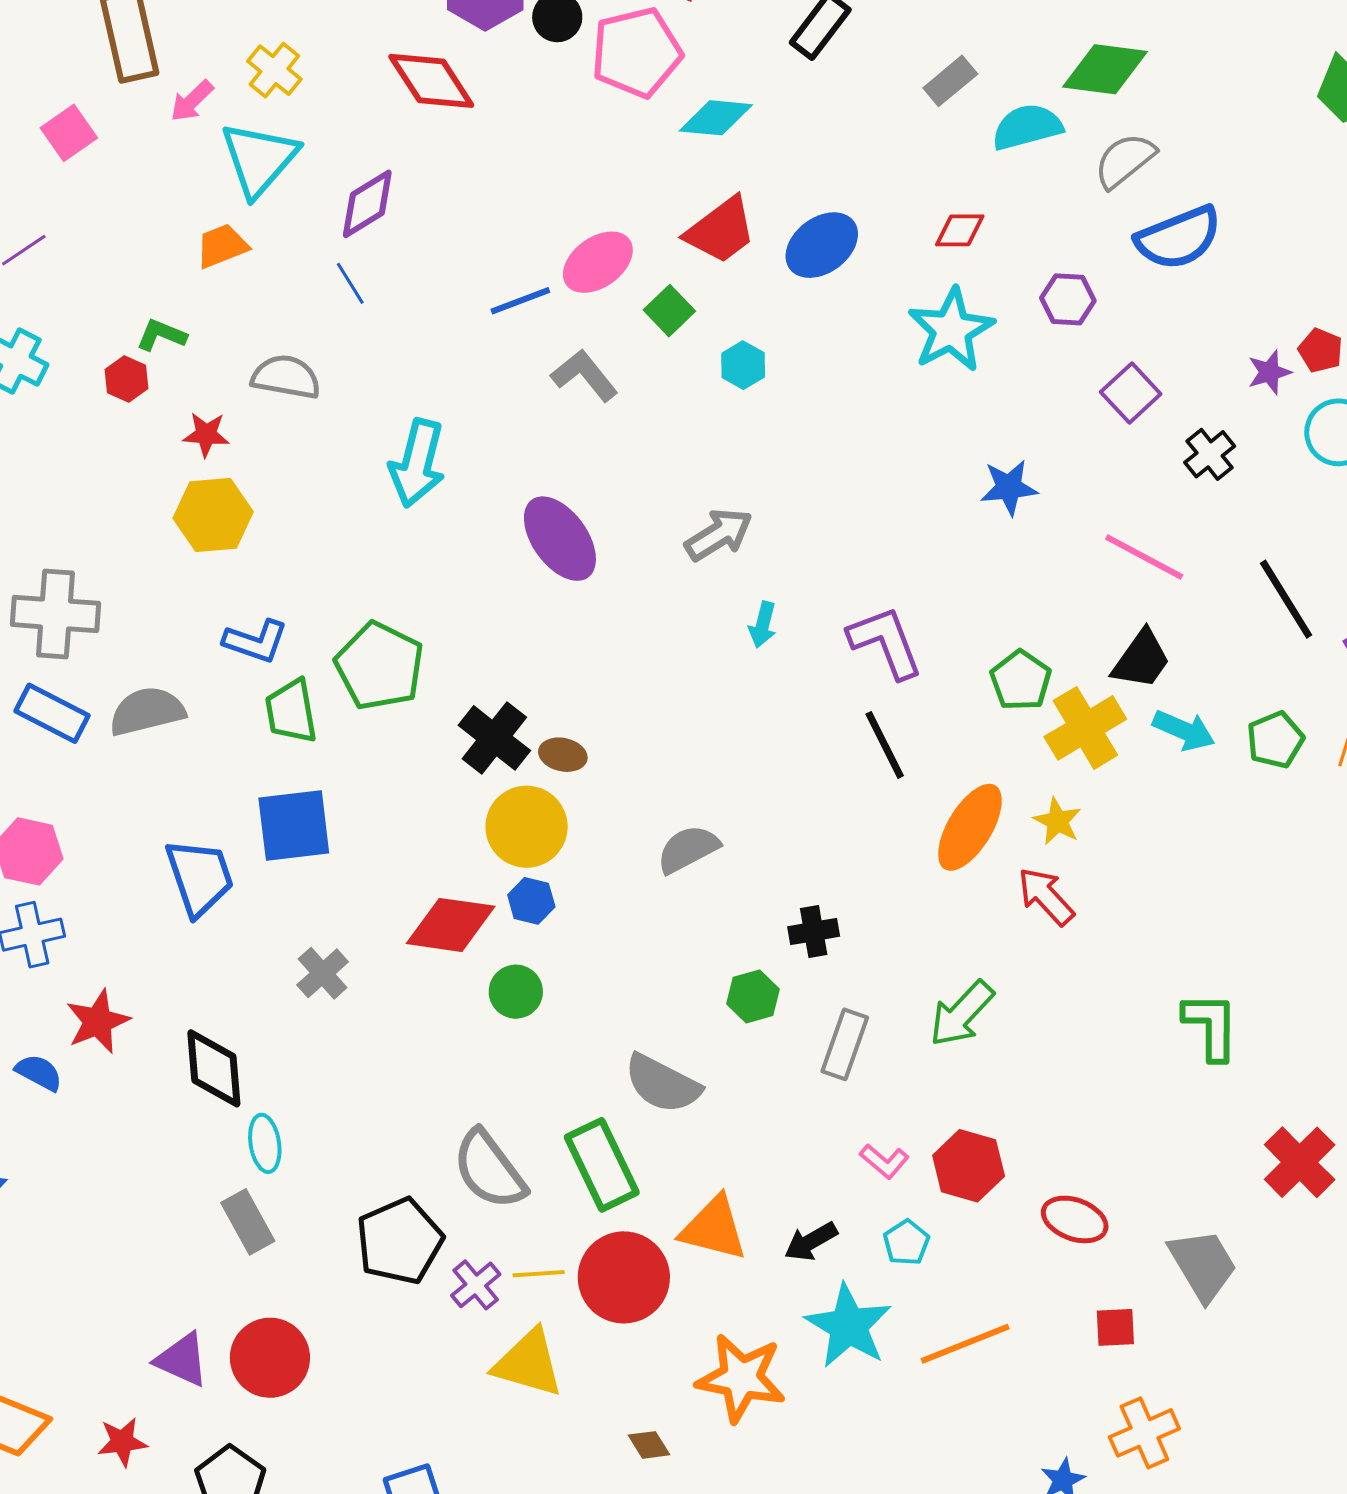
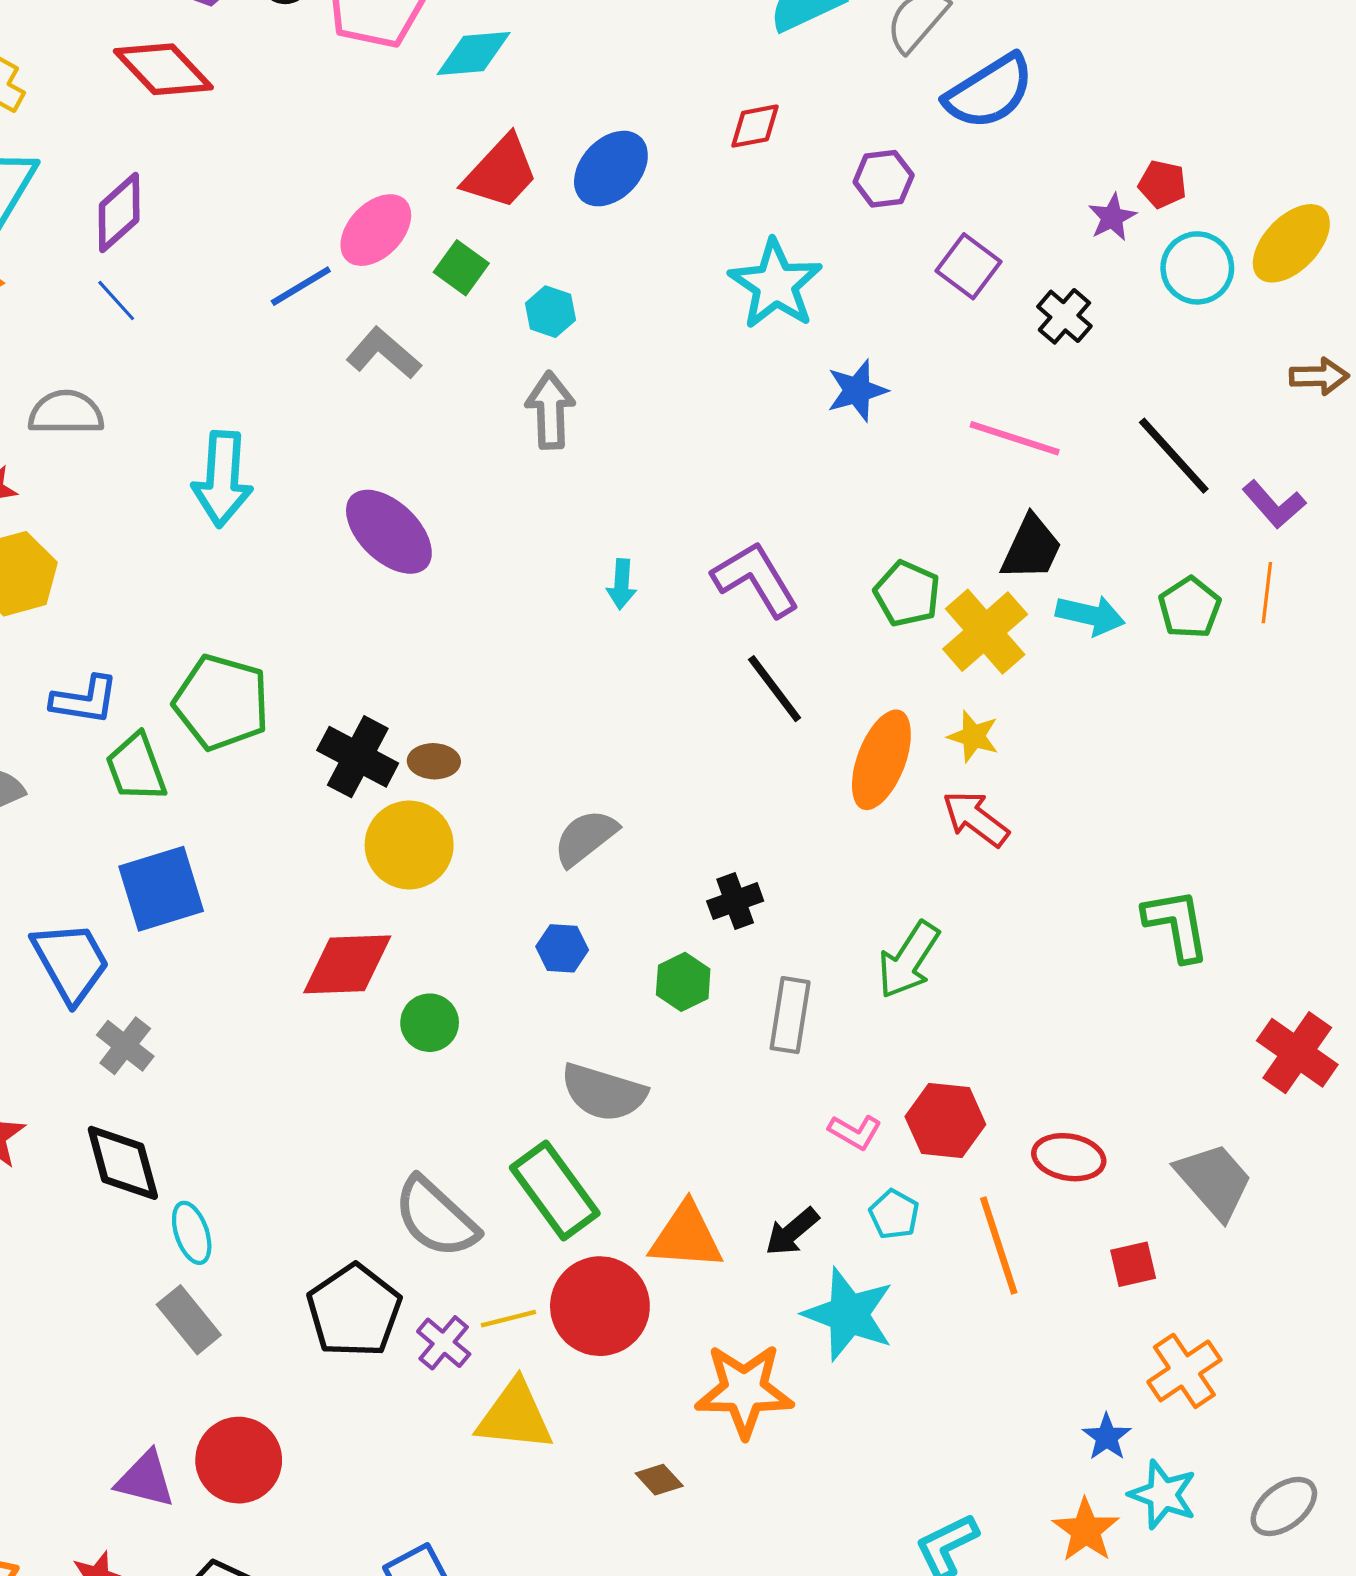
cyan star: (951, 330) -> (775, 284), moved
gray arrow: (719, 534) -> (550, 410), moved, turned -50
blue hexagon: (531, 901) -> (562, 948), moved
gray cross: (323, 973) -> (125, 1046), moved
orange line: (965, 1344) -> (999, 1246), moved, turned -76

